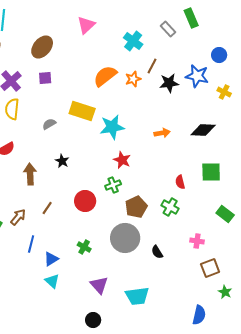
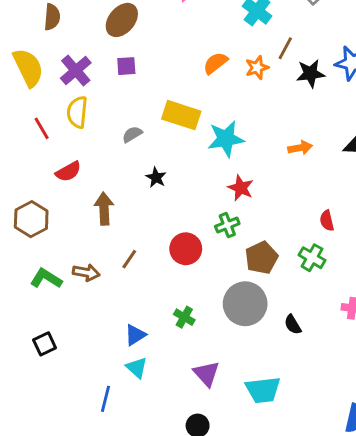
orange semicircle: (105, 76) -> (215, 63), size x0.7
black star: (62, 161) -> (156, 177), moved
brown arrow: (18, 217) -> (86, 273), turned 60
blue line: (31, 244) -> (105, 399), moved

